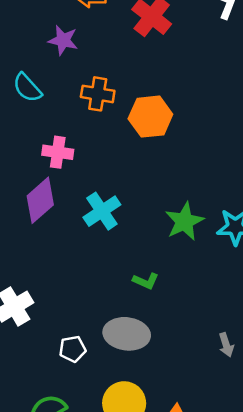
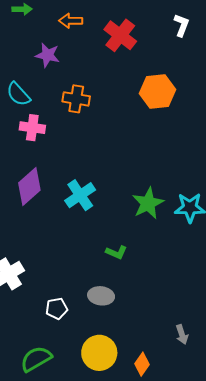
orange hexagon: (150, 117) -> (157, 92), moved
pink cross: (58, 152) -> (32, 128), moved
gray ellipse: (127, 334) -> (101, 296), size x0.7
gray arrow: (226, 345) -> (182, 334), moved

